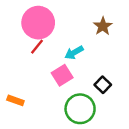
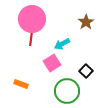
red line: (37, 47) -> (31, 39), turned -32
orange rectangle: (15, 100) -> (21, 84), moved

